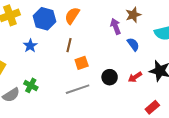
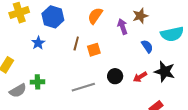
orange semicircle: (72, 16) -> (95, 16), moved
blue semicircle: (133, 44) -> (147, 46), moved
orange square: (82, 63) -> (94, 50), moved
green cross: (31, 85) -> (38, 82), turned -32

